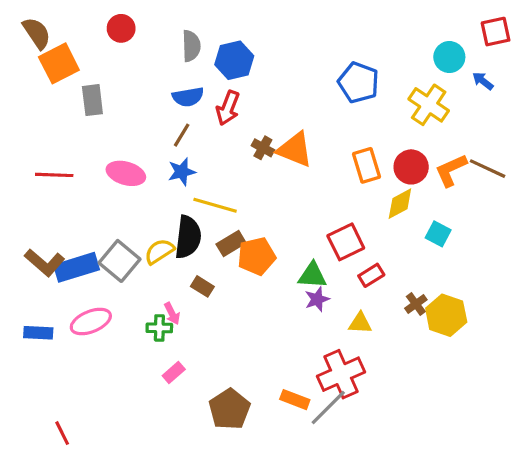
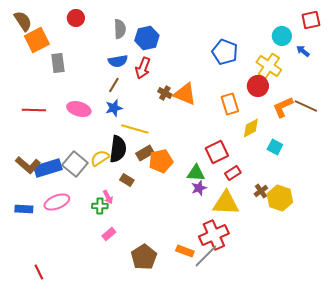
red circle: (411, 167) -> (258, 86), moved
yellow triangle: (360, 323) -> (226, 203), size x1.8

